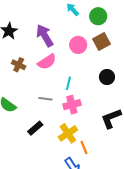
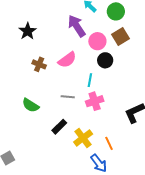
purple arrow: (45, 36) -> (77, 26), moved
black circle: (107, 77) -> (105, 60), moved
yellow cross: (68, 133) -> (83, 138), moved

